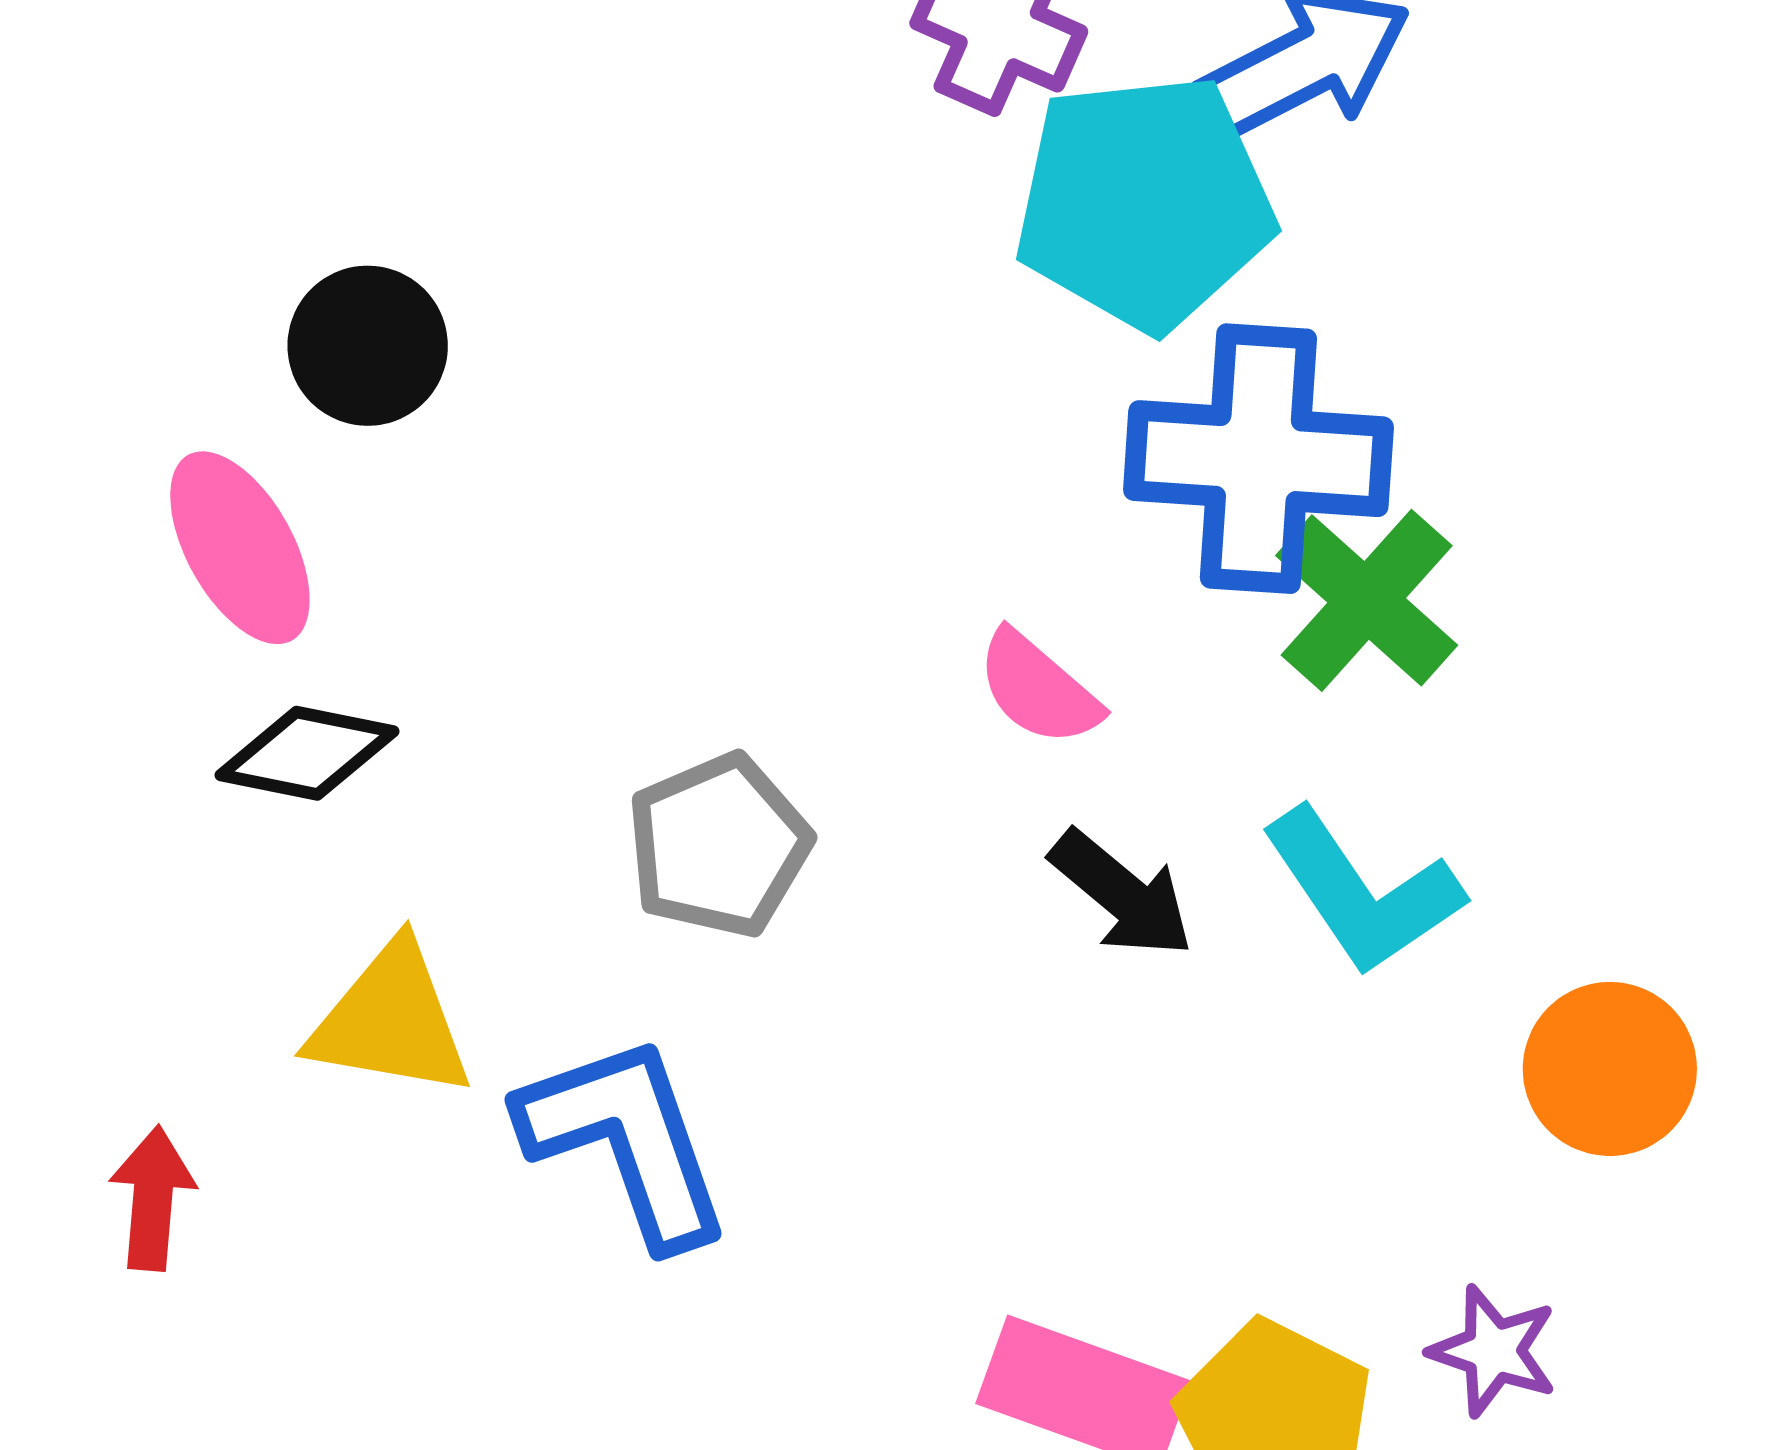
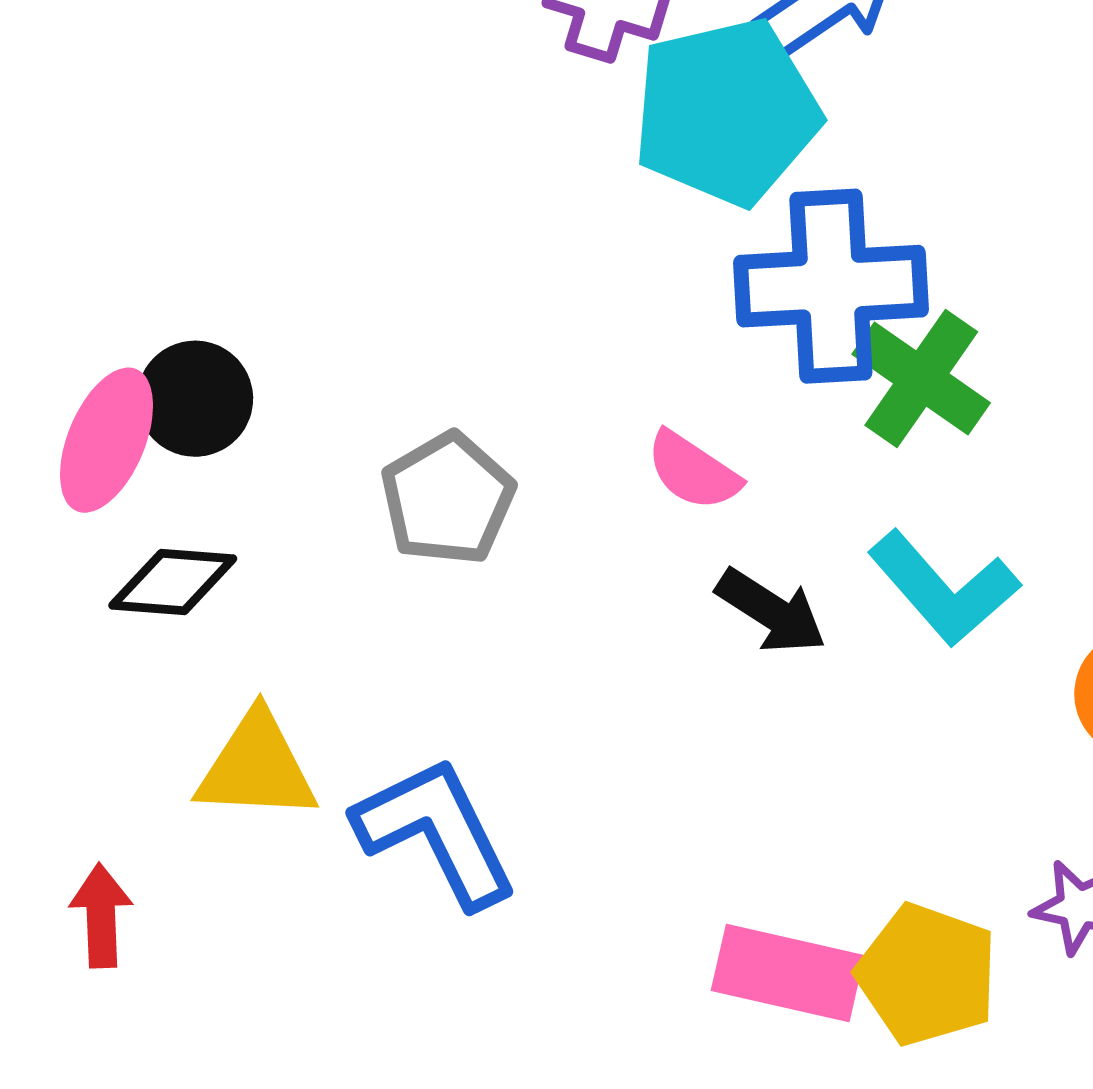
black circle: (368, 346) -> (195, 399), moved
pink ellipse: (240, 548) -> (107, 440), turned 59
gray pentagon: (719, 846) -> (448, 499), moved

